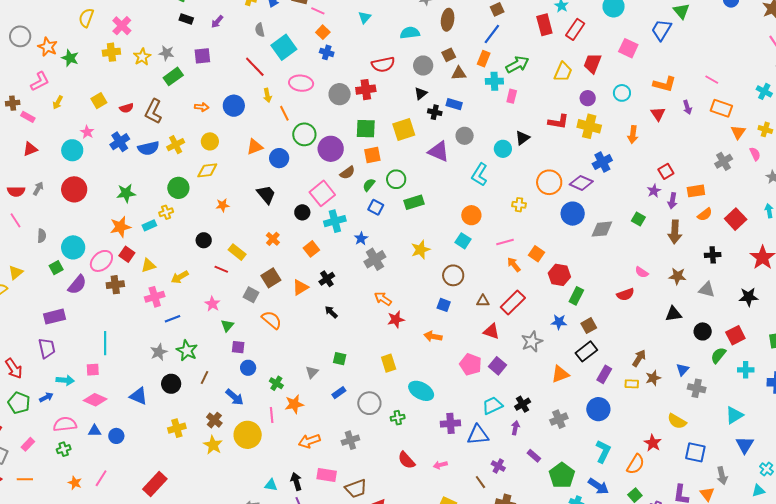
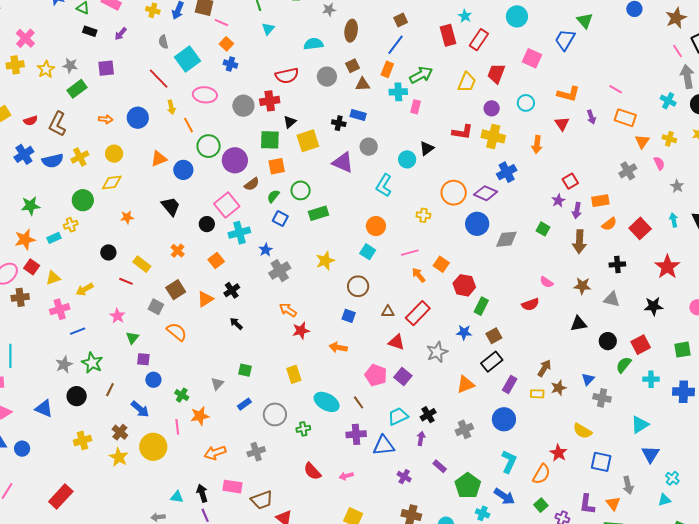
black triangle: (421, 93) -> (290, 122), moved
brown line: (480, 482) -> (359, 402), moved

